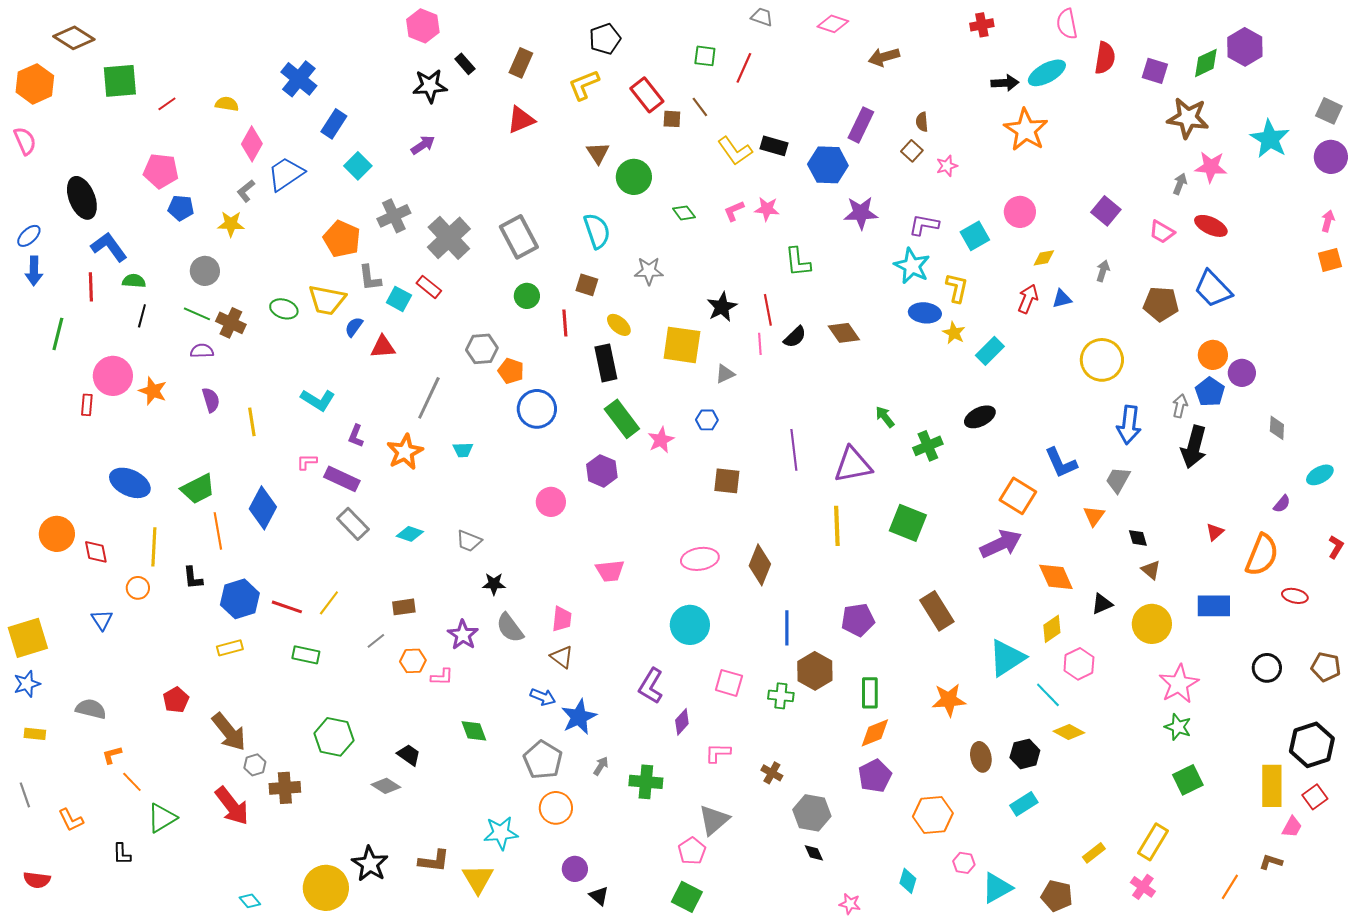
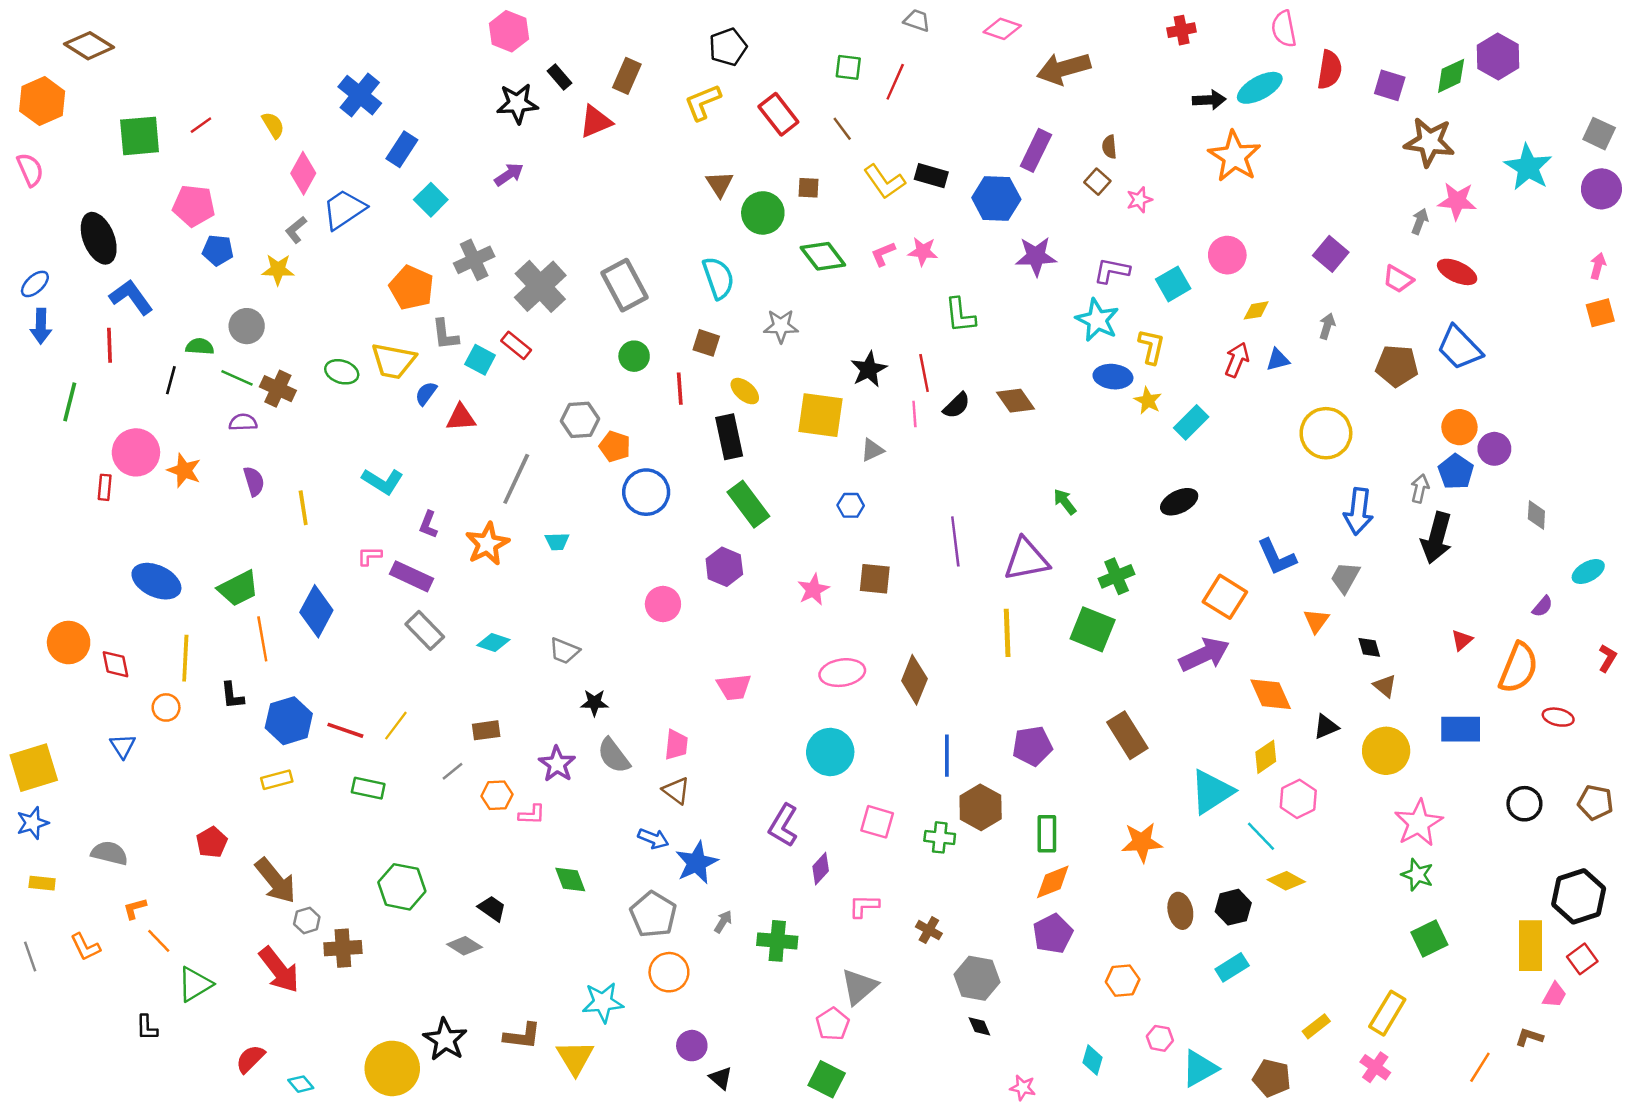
brown arrow: (884, 57) -> (1064, 69), size x1.4
green square: (120, 81) -> (140, 136), moved
yellow semicircle: (227, 104) -> (273, 125), turned 50
brown square: (672, 119) -> (809, 188), moved
red triangle: (521, 120) -> (596, 122), moved
green diamond: (684, 213) -> (823, 256), size x1.6
green semicircle: (134, 281) -> (200, 347), moved
pink star: (661, 440) -> (813, 590), moved
green cross: (928, 446) -> (1117, 576), moved
orange hexagon: (933, 815) -> (1123, 981), size x0.7
orange L-shape: (71, 820) -> (85, 947), moved
red semicircle: (37, 880) -> (250, 1059), moved, turned 128

